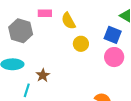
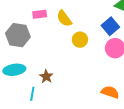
blue square: (113, 35) -> (110, 26), turned 36

